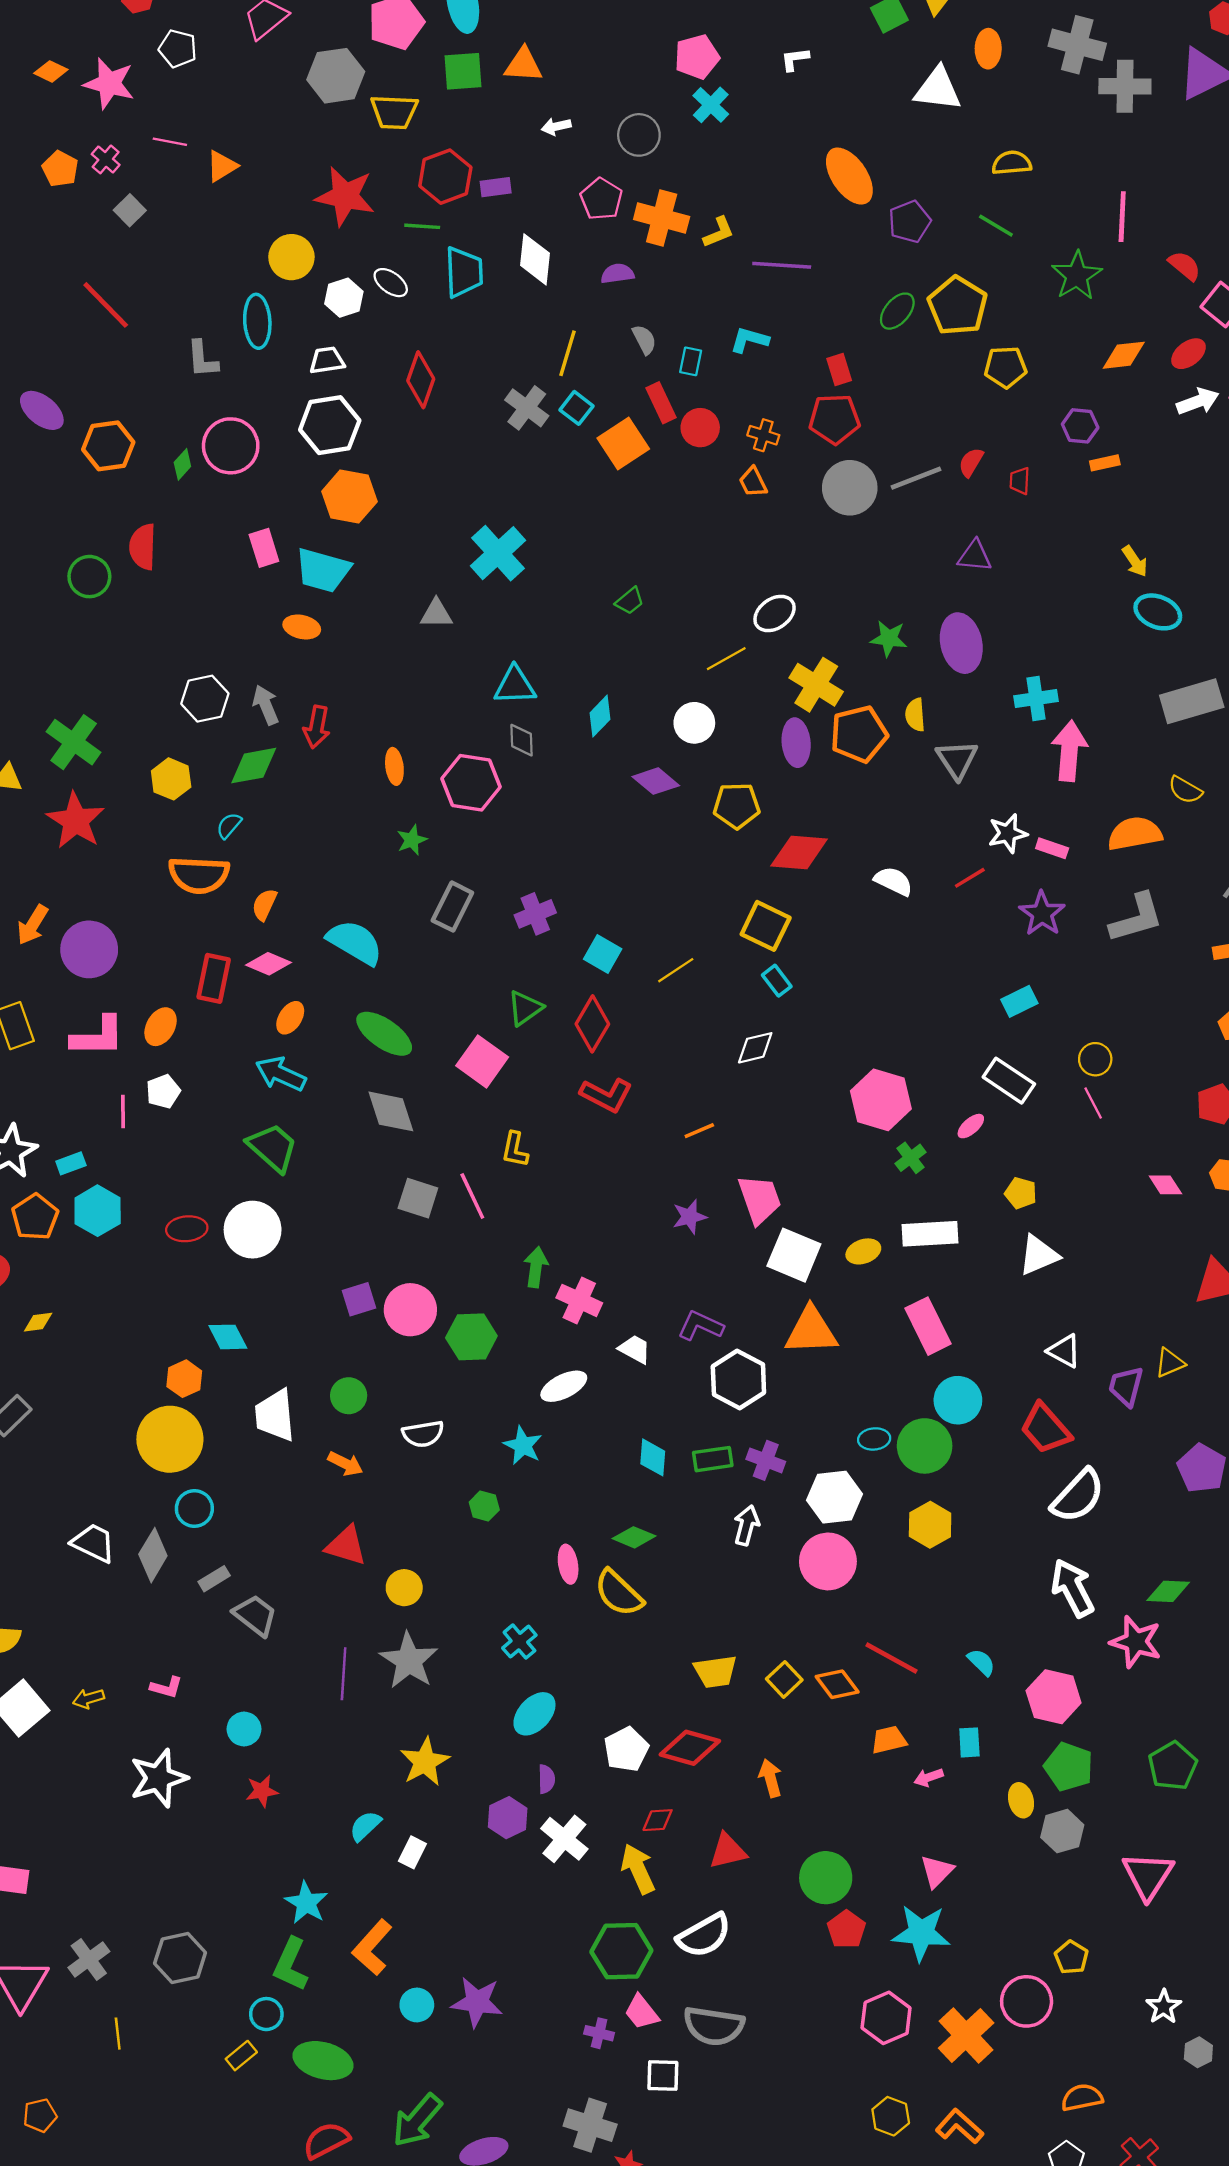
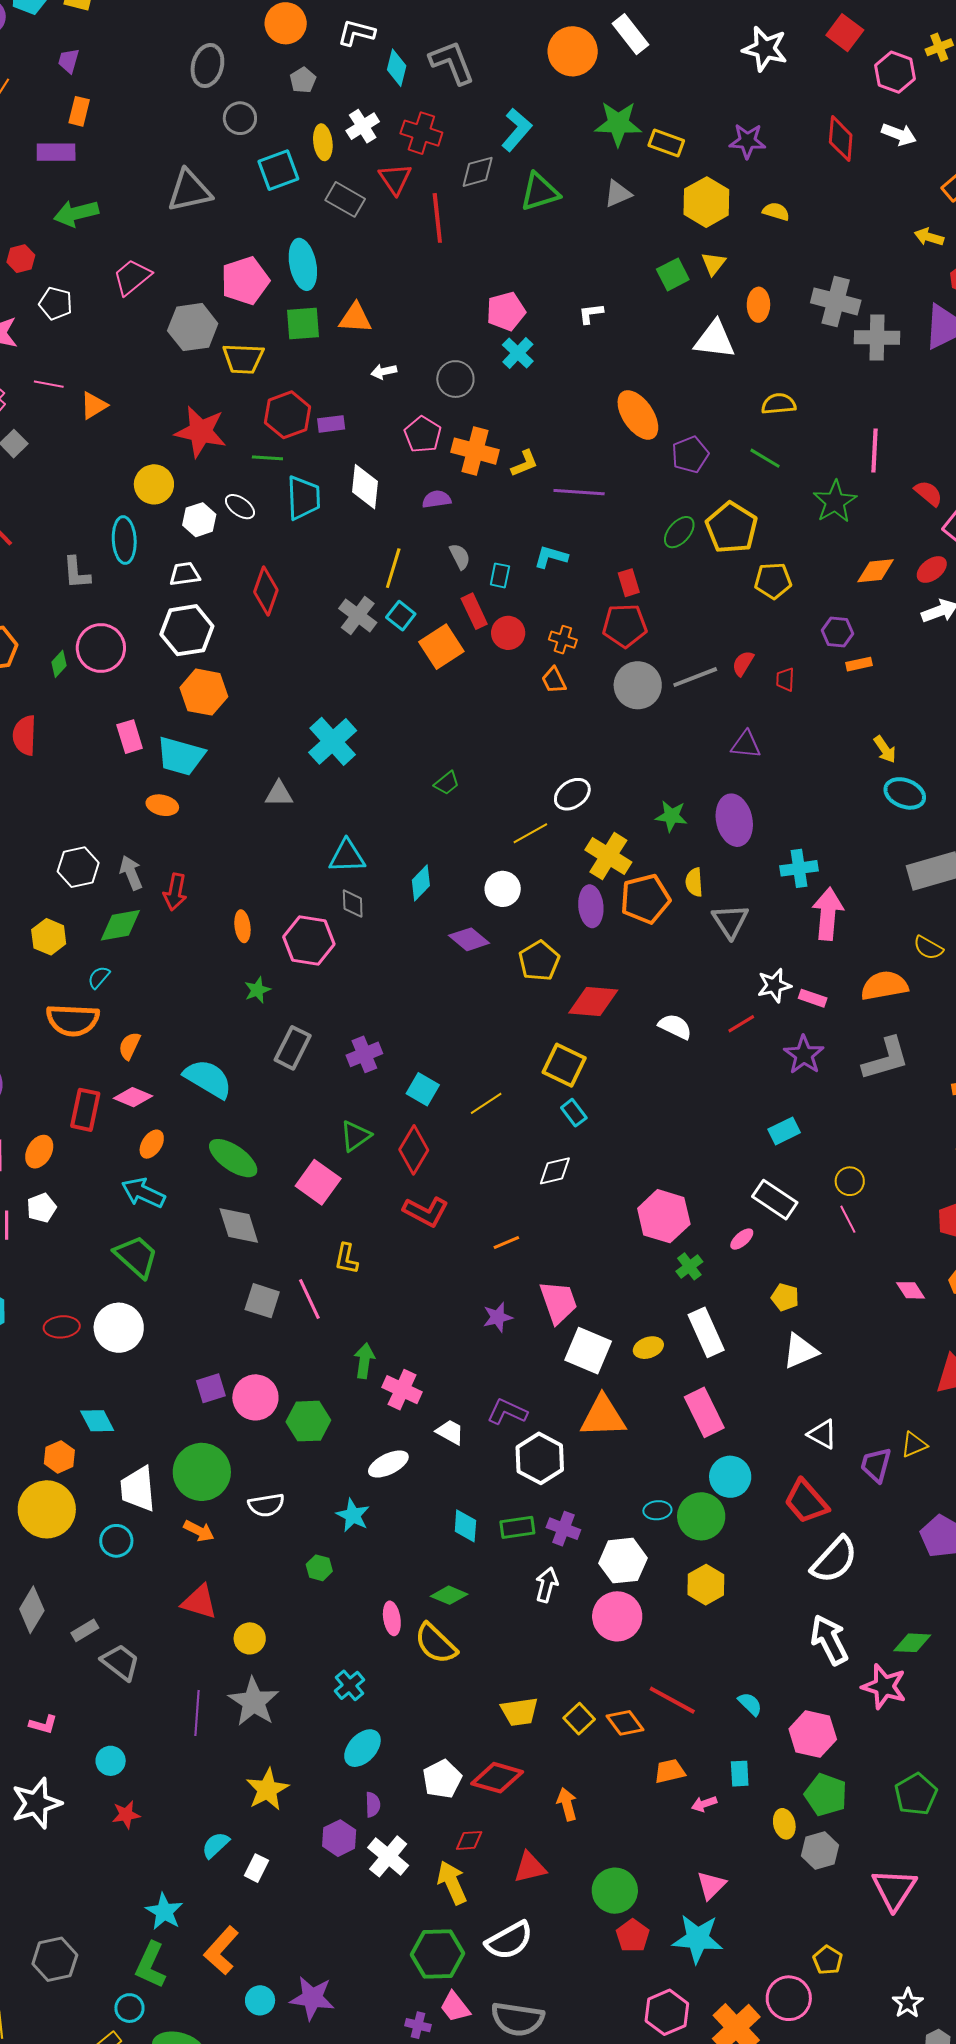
yellow pentagon: (737, 806) -> (539, 961), turned -30
white rectangle: (930, 1234) -> (706, 1332), turned 69
green circle: (349, 1396) -> (202, 1472), size x1.8
cyan circle: (194, 1508) -> (116, 1541), moved

